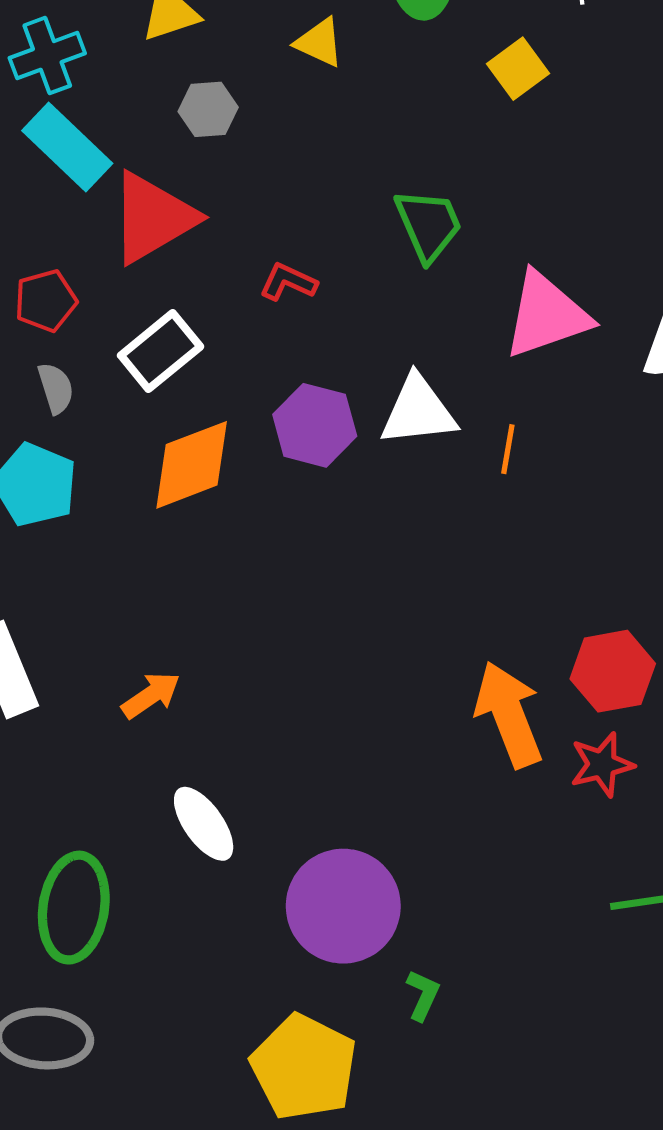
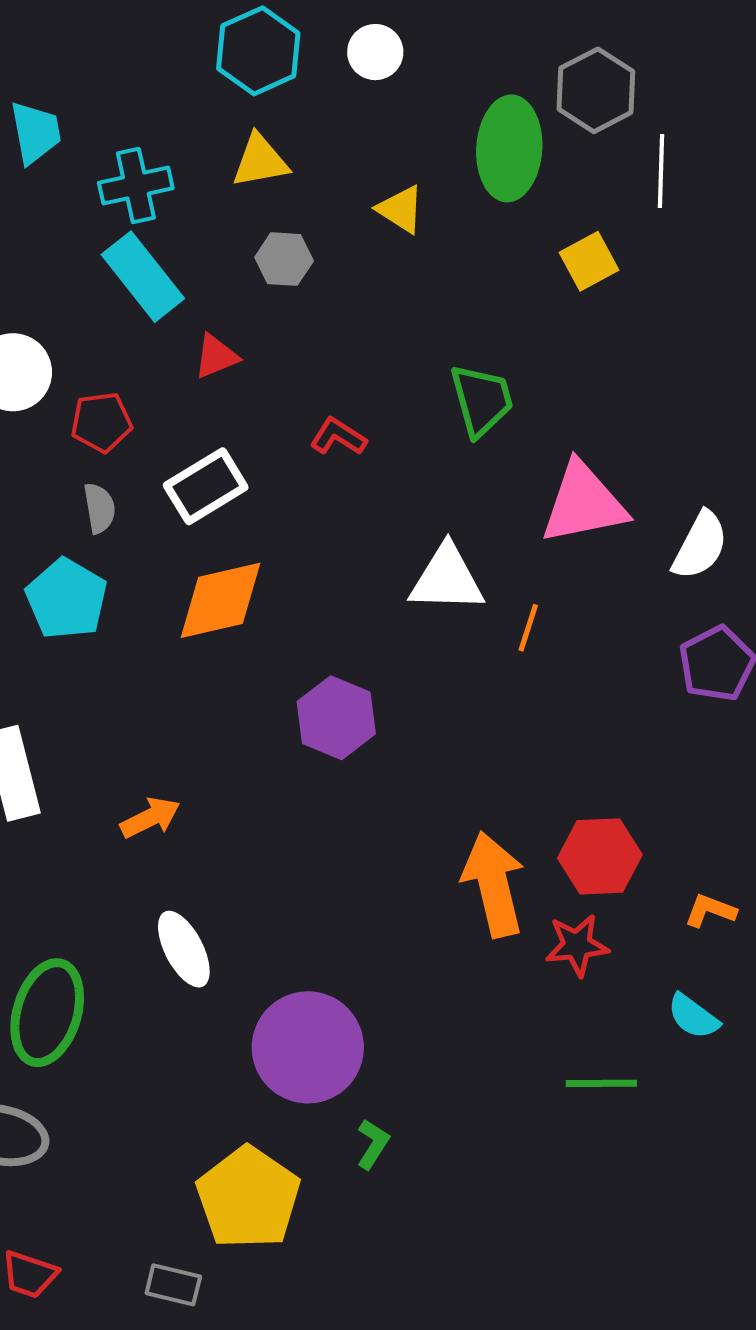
red triangle: (153, 218) -> (216, 356), size x0.5
purple hexagon: (315, 425) -> (336, 718), moved

